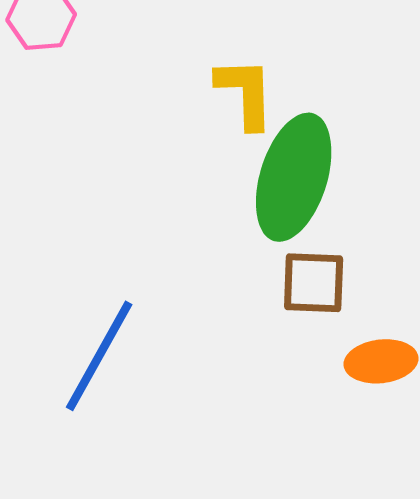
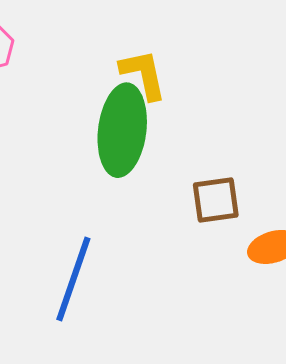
green ellipse: (294, 177) -> (122, 130), moved

